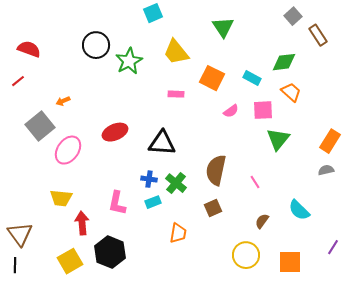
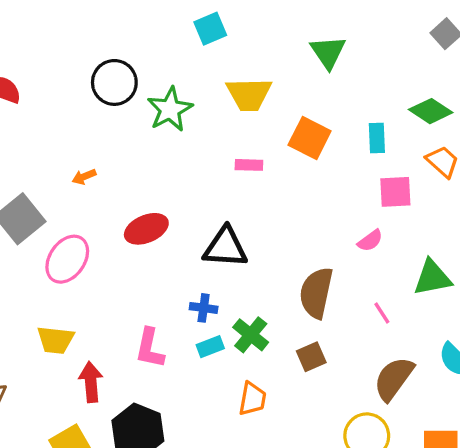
yellow trapezoid: (176, 52) -> (249, 94), turned -52
green diamond: (284, 62) -> (431, 111), turned 40
cyan rectangle: (252, 78) -> (377, 138), turned 60
orange arrow: (63, 101) -> (84, 177), moved
pink semicircle: (231, 111) -> (370, 241), moved
green triangle: (278, 139) -> (432, 278), moved, turned 40
green cross: (176, 183) -> (251, 335), moved
brown semicircle: (262, 221) -> (394, 379), size x1.8

